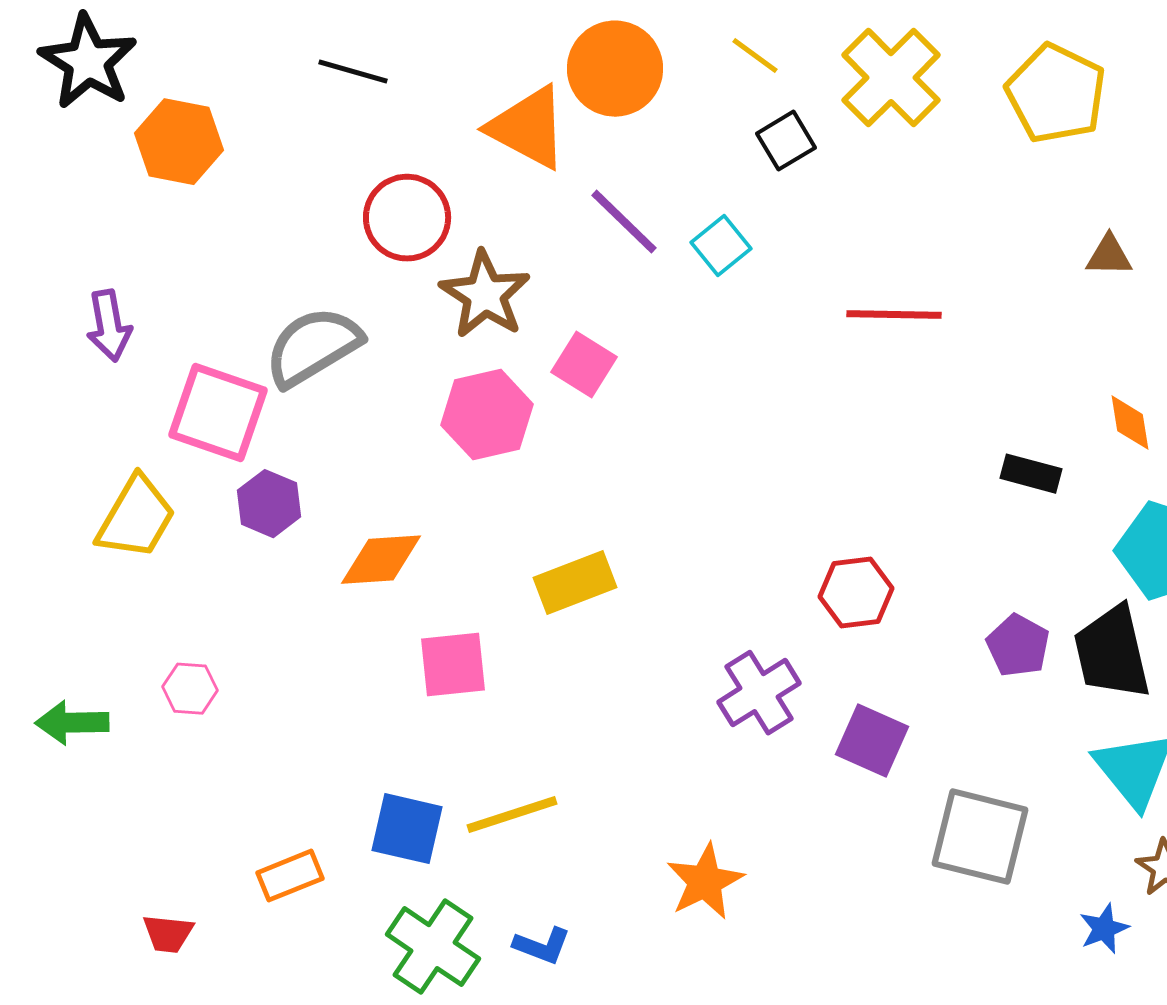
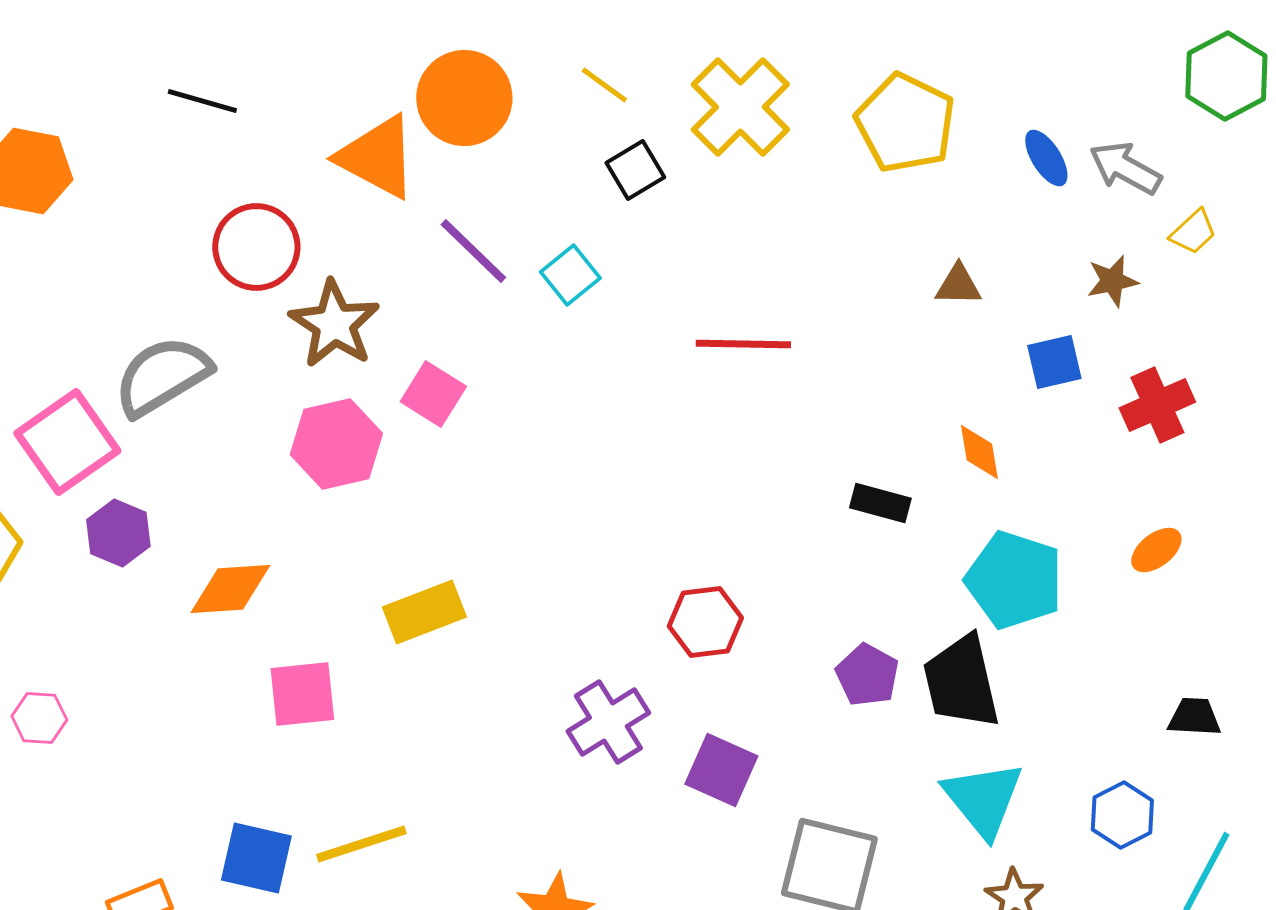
pink square: (218, 413) -> (67, 442), turned 36

